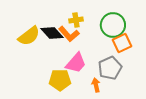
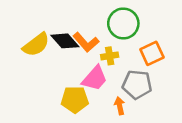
yellow cross: (76, 20) -> (110, 56), moved
green circle: (113, 25) -> (123, 24), moved
gray pentagon: (110, 68) -> (137, 85), turned 30

